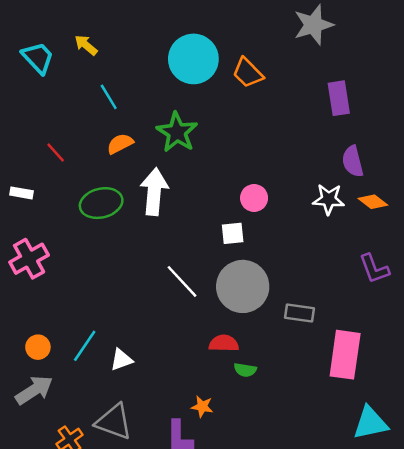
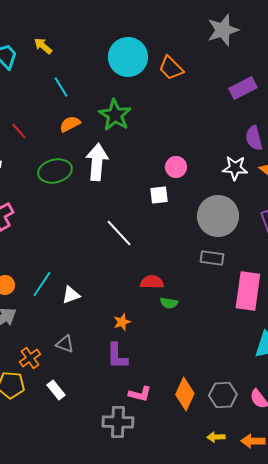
purple rectangle: (339, 98) -> (243, 88), turned 72
gray circle: (243, 286) -> (218, 216), moved
orange star: (202, 407) -> (122, 322), moved, turned -30
gray triangle: (114, 422) -> (65, 344), size x0.6

